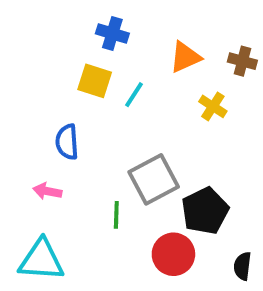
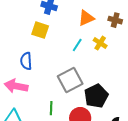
cyan line: (134, 95) -> (77, 45), moved
pink arrow: (47, 191) -> (16, 86), size x1.6
green line: (116, 215) -> (51, 108), moved

